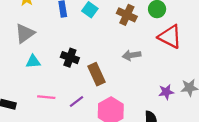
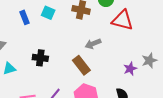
brown rectangle: (97, 74) -> (81, 65), moved

